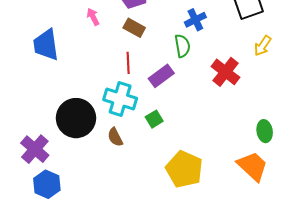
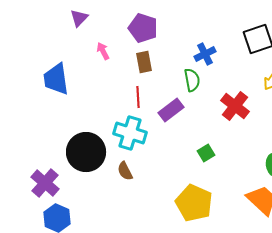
brown rectangle: (134, 28) -> (144, 62), turned 50
green square: (154, 119) -> (206, 153), moved

